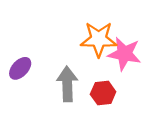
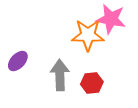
pink star: (124, 54) -> (111, 19), moved

